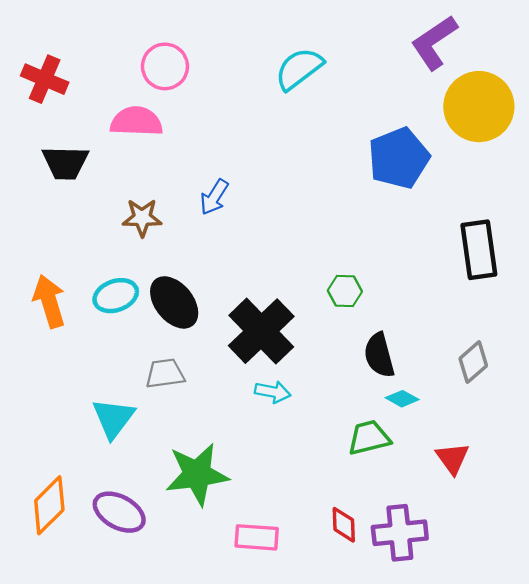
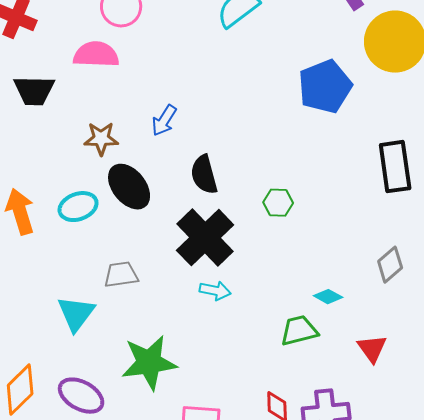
black ellipse: (174, 302) -> (129, 187), moved
black semicircle: (379, 355) -> (204, 175), moved

